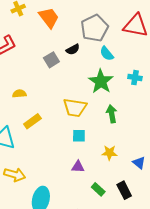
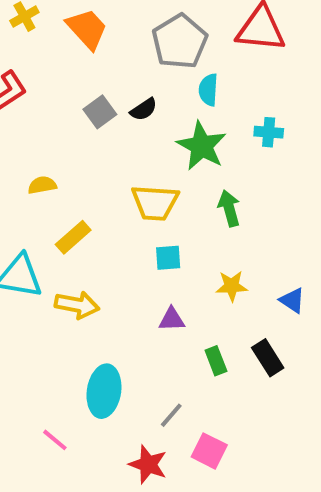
black semicircle: (73, 49) -> (144, 109), moved
cyan semicircle: (107, 54) -> (208, 90), turned 49
yellow arrow: (15, 175) -> (77, 305), moved
green rectangle: (98, 189) -> (216, 361), turned 32

